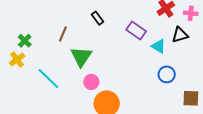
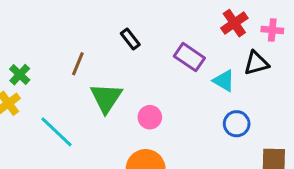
pink circle: (91, 82) -> (150, 117), moved

